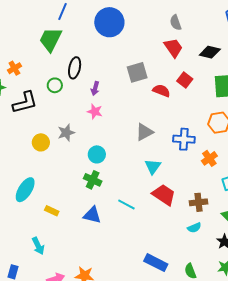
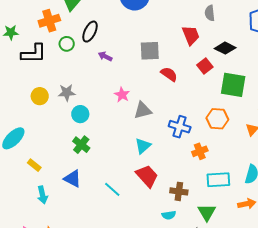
gray semicircle: (176, 23) -> (210, 13), moved
orange cross: (14, 68) -> (49, 21), moved, size x1.5
red square: (185, 80) -> (205, 66), moved
purple arrow: (95, 88) -> (105, 56), turned 88
pink star: (95, 112) -> (122, 95), moved
cyan circle: (97, 154) -> (80, 114), moved
cyan line: (126, 204) -> (112, 189), moved
cyan arrow: (38, 246) -> (42, 195), moved

